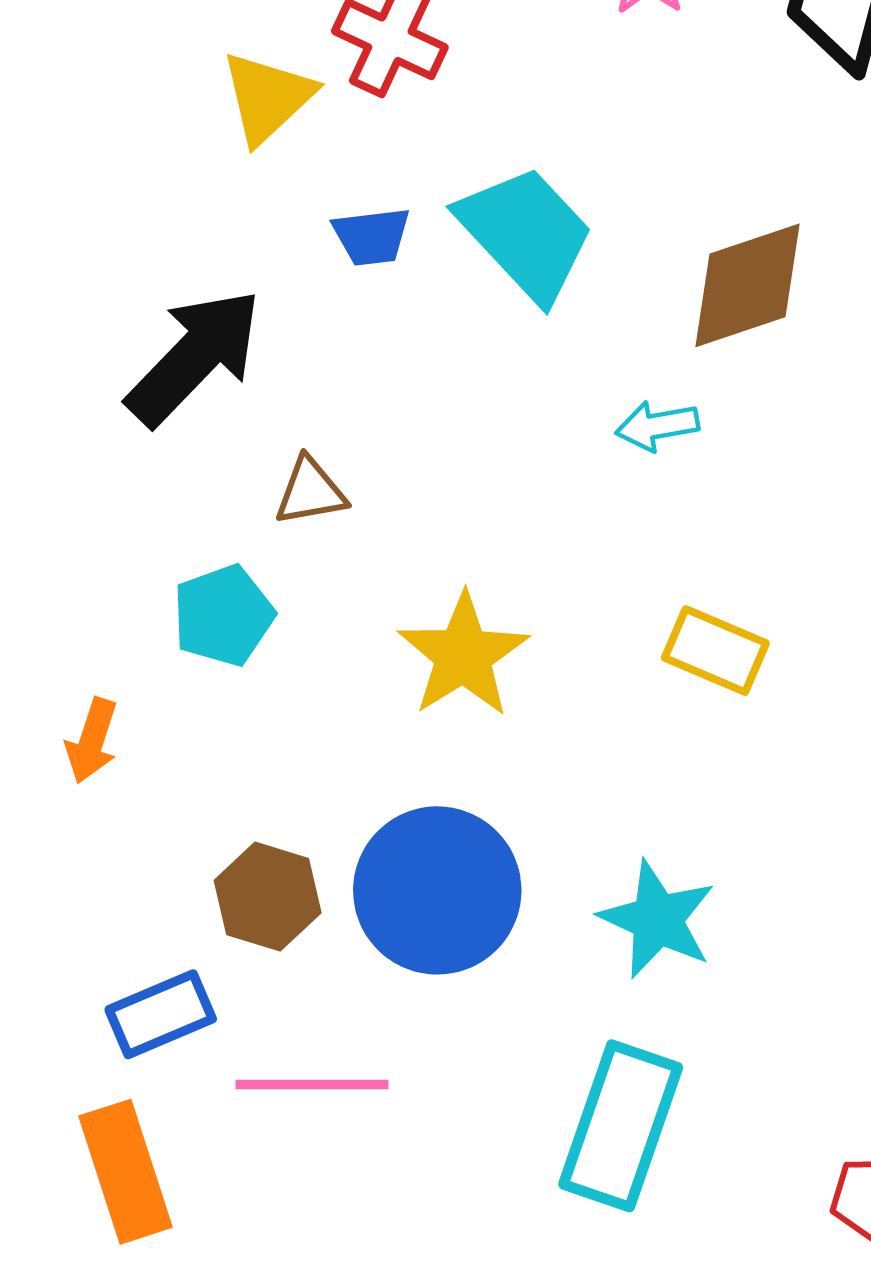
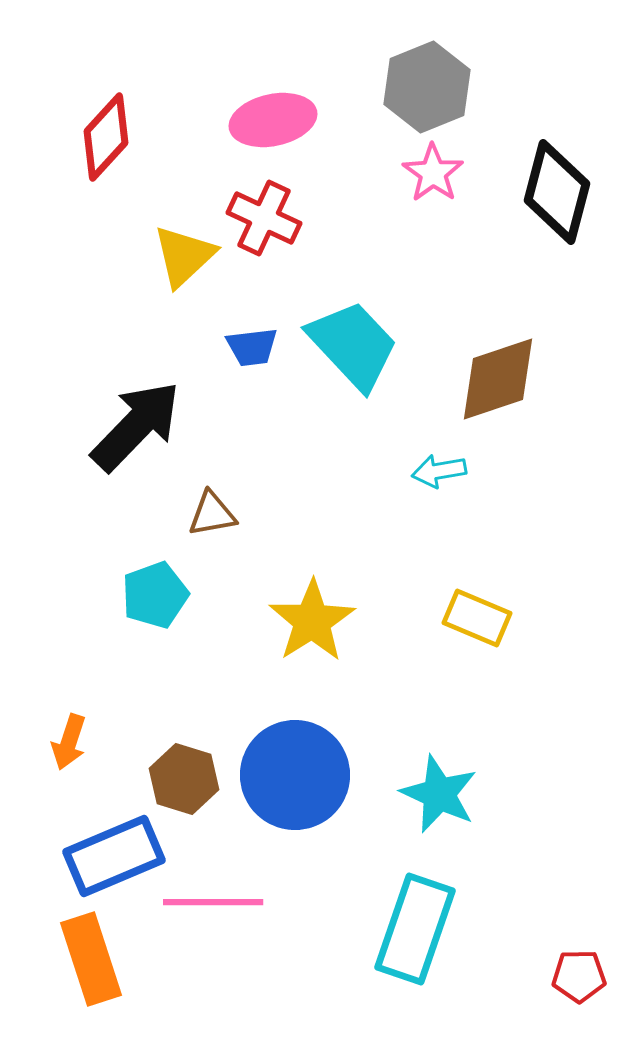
orange arrow: (92, 741) -> (69, 742), moved
blue rectangle: (161, 1014) -> (114, 856), size x1.4

